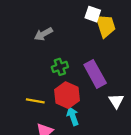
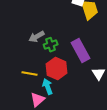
gray arrow: (43, 34) -> (37, 37), moved
cyan arrow: (73, 116) -> (48, 87), moved

